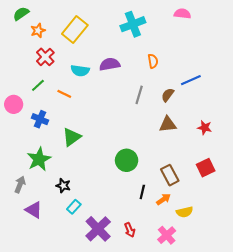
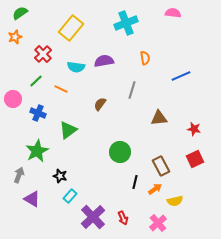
orange star: (38, 31) -> (15, 37), moved
brown semicircle: (168, 95) -> (100, 104), moved
red star: (205, 128) -> (194, 129), moved

